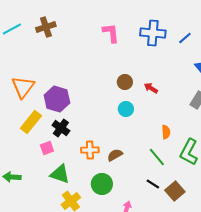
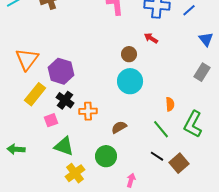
red arrow: (151, 88) -> (151, 38), moved
cyan circle: (126, 109) -> (130, 81), size x1.6
orange cross: (90, 150) -> (88, 111), moved

